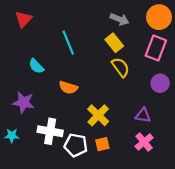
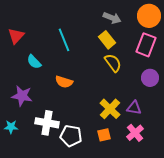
red triangle: (23, 19) -> (16, 36), moved
yellow cross: (98, 115) -> (110, 109), moved
orange square: (102, 144) -> (104, 135), moved

